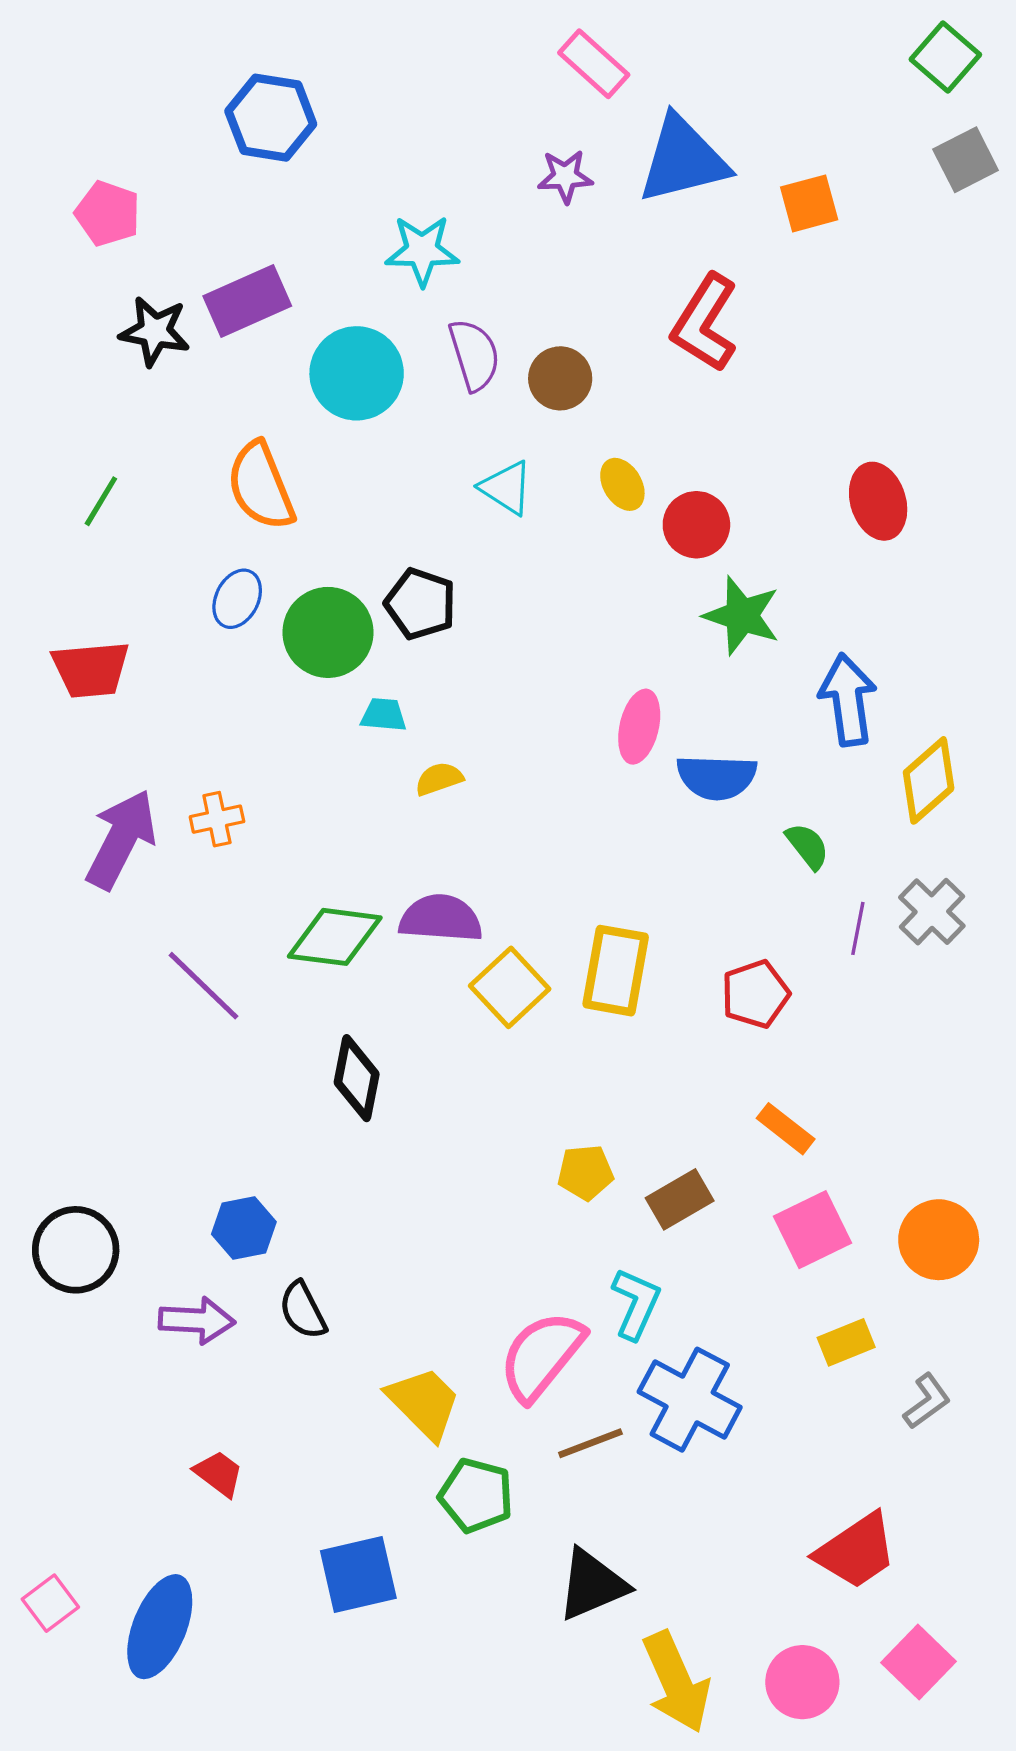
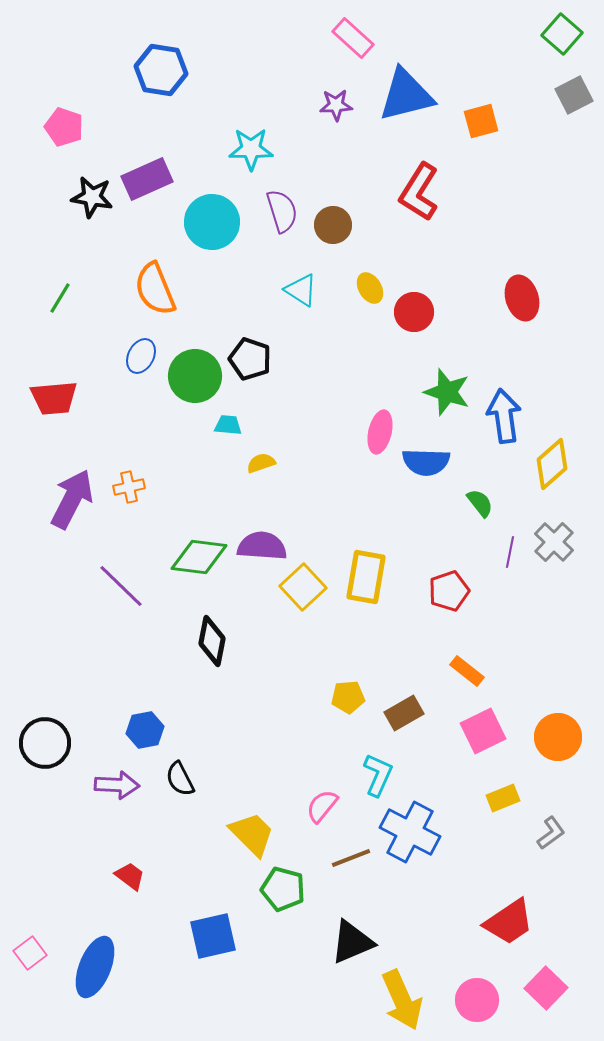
green star: (742, 616) -> (447, 392), moved
pink semicircle: (542, 1356) -> (322, 806), size x0.6

